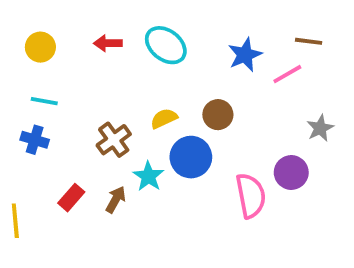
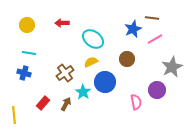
brown line: (309, 41) -> (152, 18), moved
cyan ellipse: (166, 45) -> (93, 39), moved
brown circle: (218, 115) -> (127, 59), moved
gray star: (320, 128) -> (172, 67), size x1.5
pink semicircle: (251, 196) -> (136, 102), size x0.7

